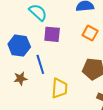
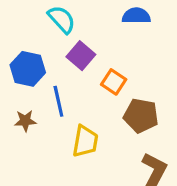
orange square: (90, 33) -> (114, 82), moved
purple square: (52, 34) -> (81, 56), turned 30

